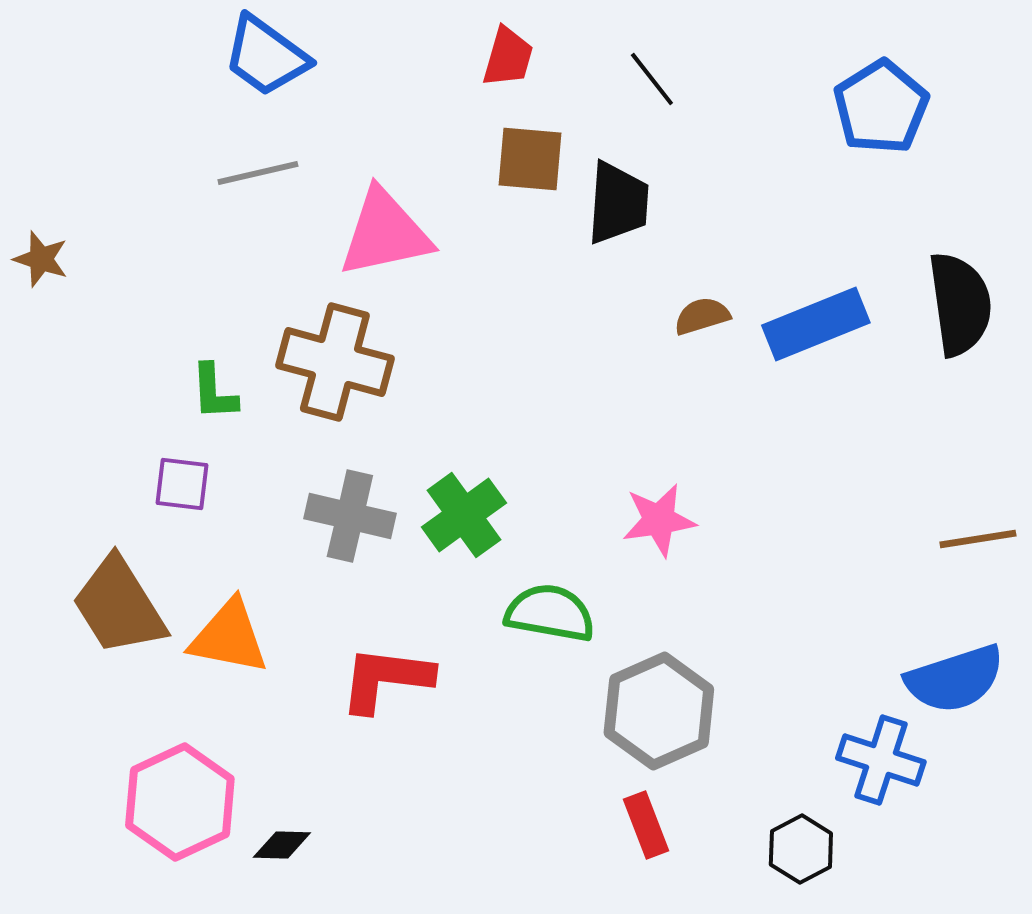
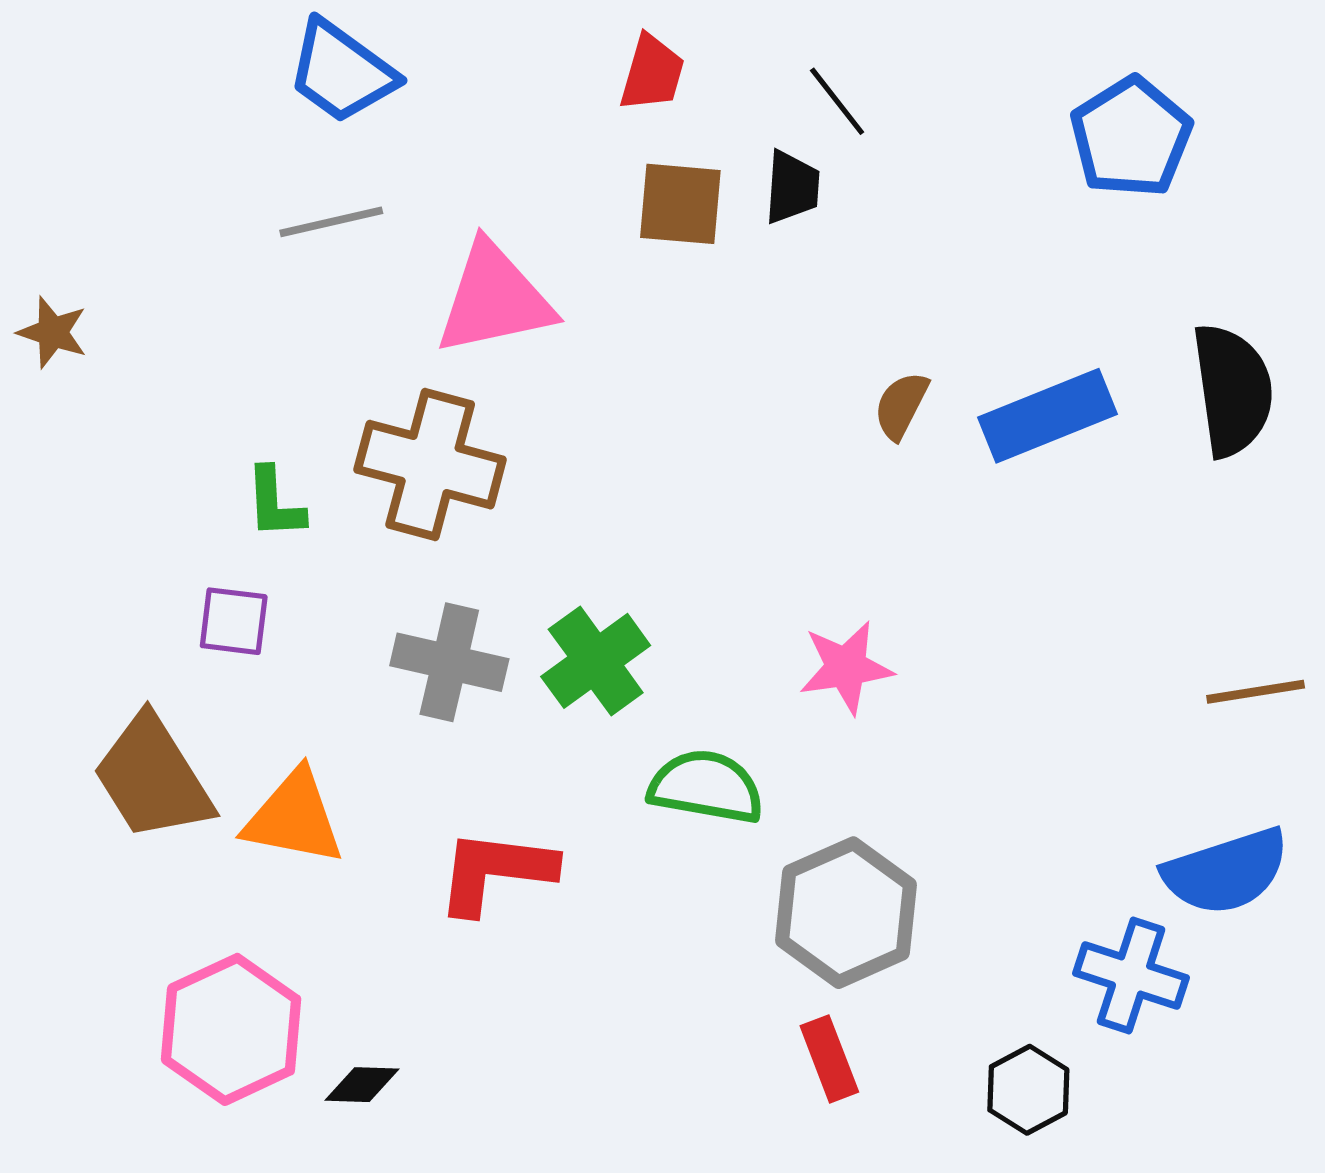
black trapezoid: (618, 203) -> (792, 187), moved, size x0.7
brown semicircle: (702, 316) -> (901, 405), turned -46

